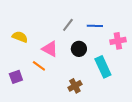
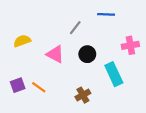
blue line: (95, 26) -> (106, 14), moved
yellow semicircle: (20, 37) -> (22, 41), turned -42
orange line: (39, 66) -> (39, 87), moved

